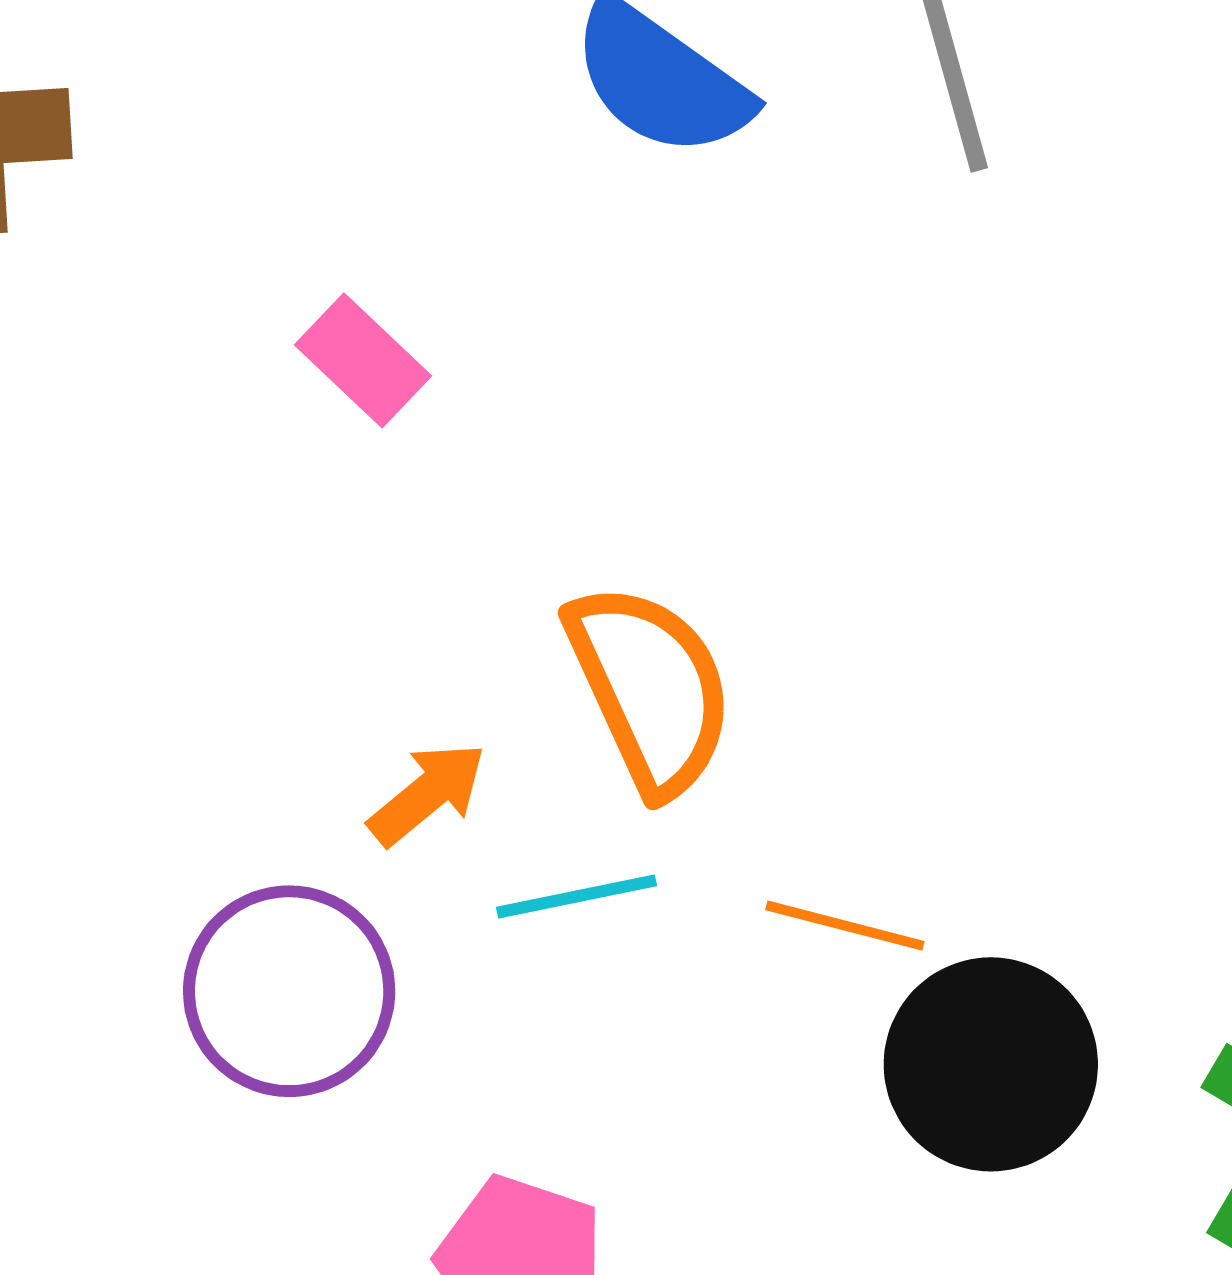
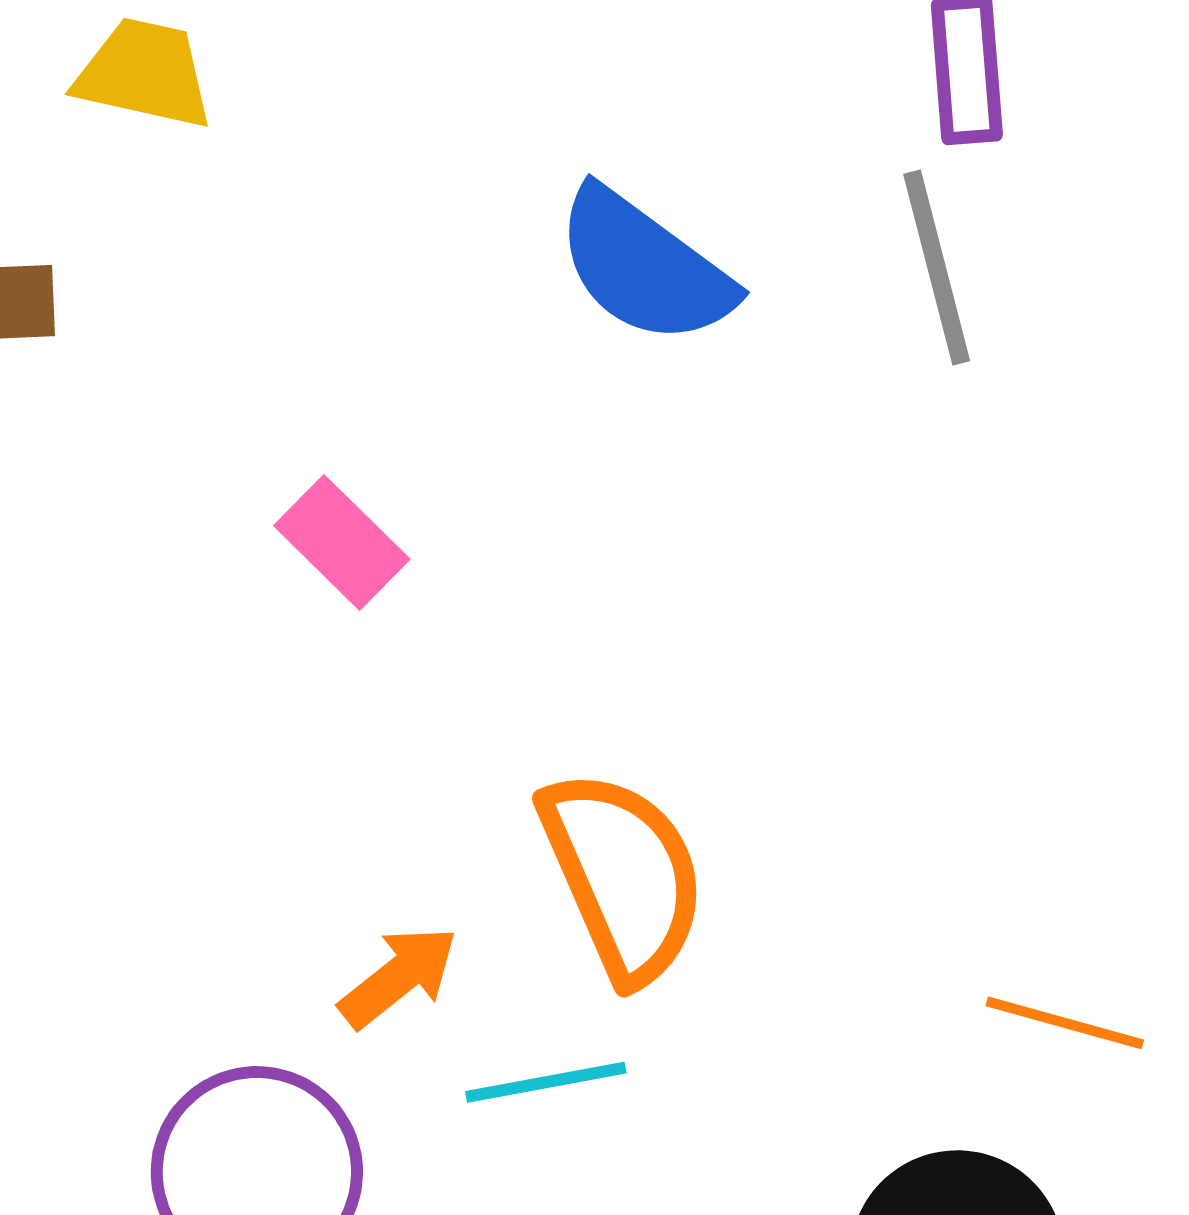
orange line: (845, 926) -> (1065, 1023), moved

